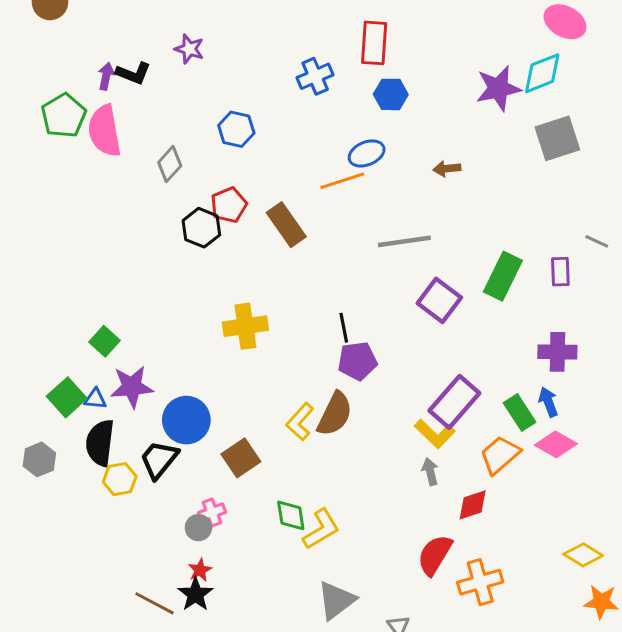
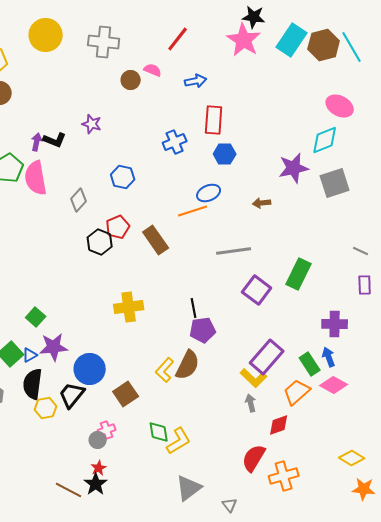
purple star: (498, 88) -> (294, 168), moved
purple rectangle: (560, 272) -> (365, 285), moved
blue triangle: (95, 399) -> (30, 355), turned -35

